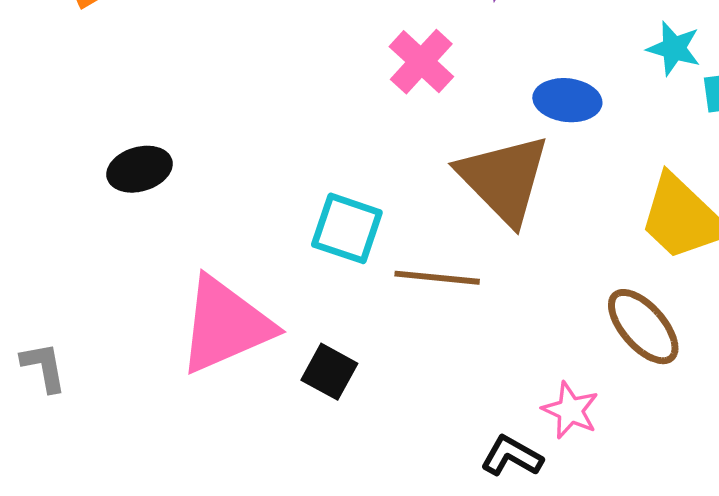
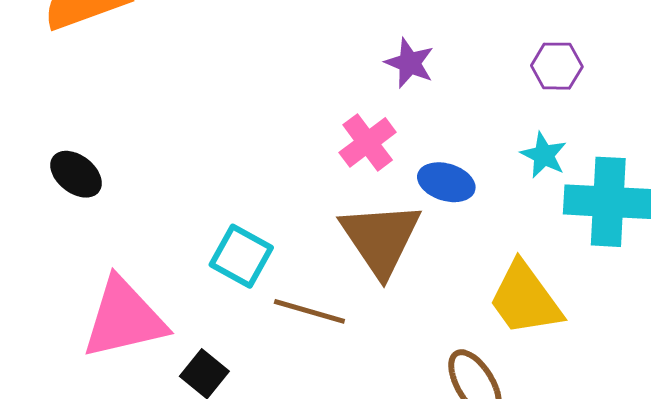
pink cross: (421, 62) -> (368, 142), moved
black ellipse: (139, 169) -> (76, 174), turned 44

